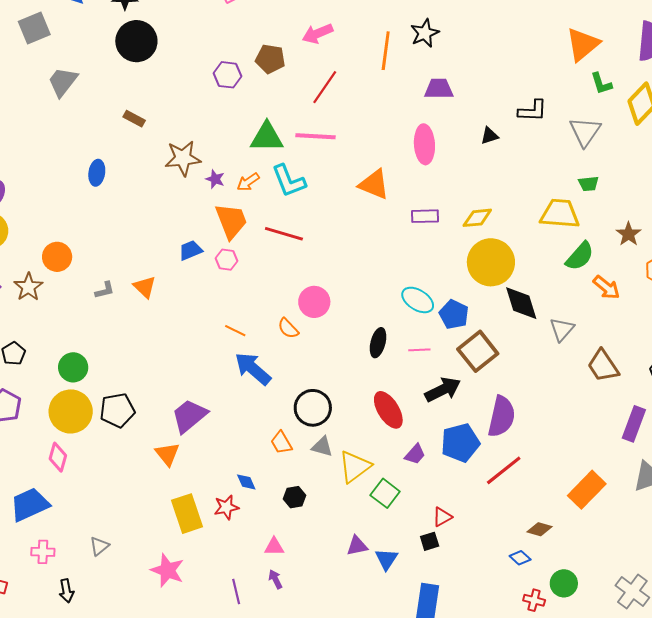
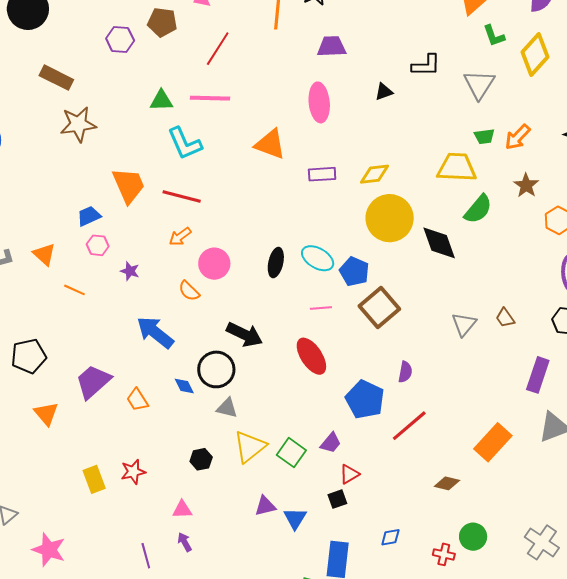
brown rectangle: (134, 119) -> (56, 78), moved, size x1.5
green triangle: (267, 137) -> (161, 101), size x0.7
purple star: (215, 179) -> (130, 271), moved
orange arrow: (248, 182) -> (180, 237), moved
pink hexagon: (227, 260) -> (98, 245), moved
orange arrow: (607, 287) -> (518, 137), moved, turned 96
black diamond: (521, 303) -> (439, 243), moved
gray triangle: (562, 329) -> (464, 324), moved
orange line: (235, 331) -> (74, 290), moved
black ellipse: (378, 343) -> (276, 263), moved
brown trapezoid: (603, 366) -> (505, 318), size x0.6
black arrow: (443, 390) -> (244, 334), moved, turned 54
black pentagon: (117, 410) -> (29, 356), moved
red ellipse: (388, 410) -> (311, 356), moved
purple semicircle: (502, 416) -> (405, 372), size x0.5
orange trapezoid: (281, 443) -> (137, 400), moved
blue pentagon: (460, 443) -> (365, 400), turned -30
orange triangle: (167, 454) -> (46, 414), moved
purple trapezoid: (415, 454) -> (331, 443), moved
yellow triangle: (355, 467) -> (250, 447), moved
blue diamond: (246, 482) -> (184, 386), moved
yellow rectangle: (187, 514) -> (94, 479), size x0.7
blue diamond: (520, 558) -> (390, 537), moved, turned -50
pink star: (167, 570) -> (49, 550), moved

